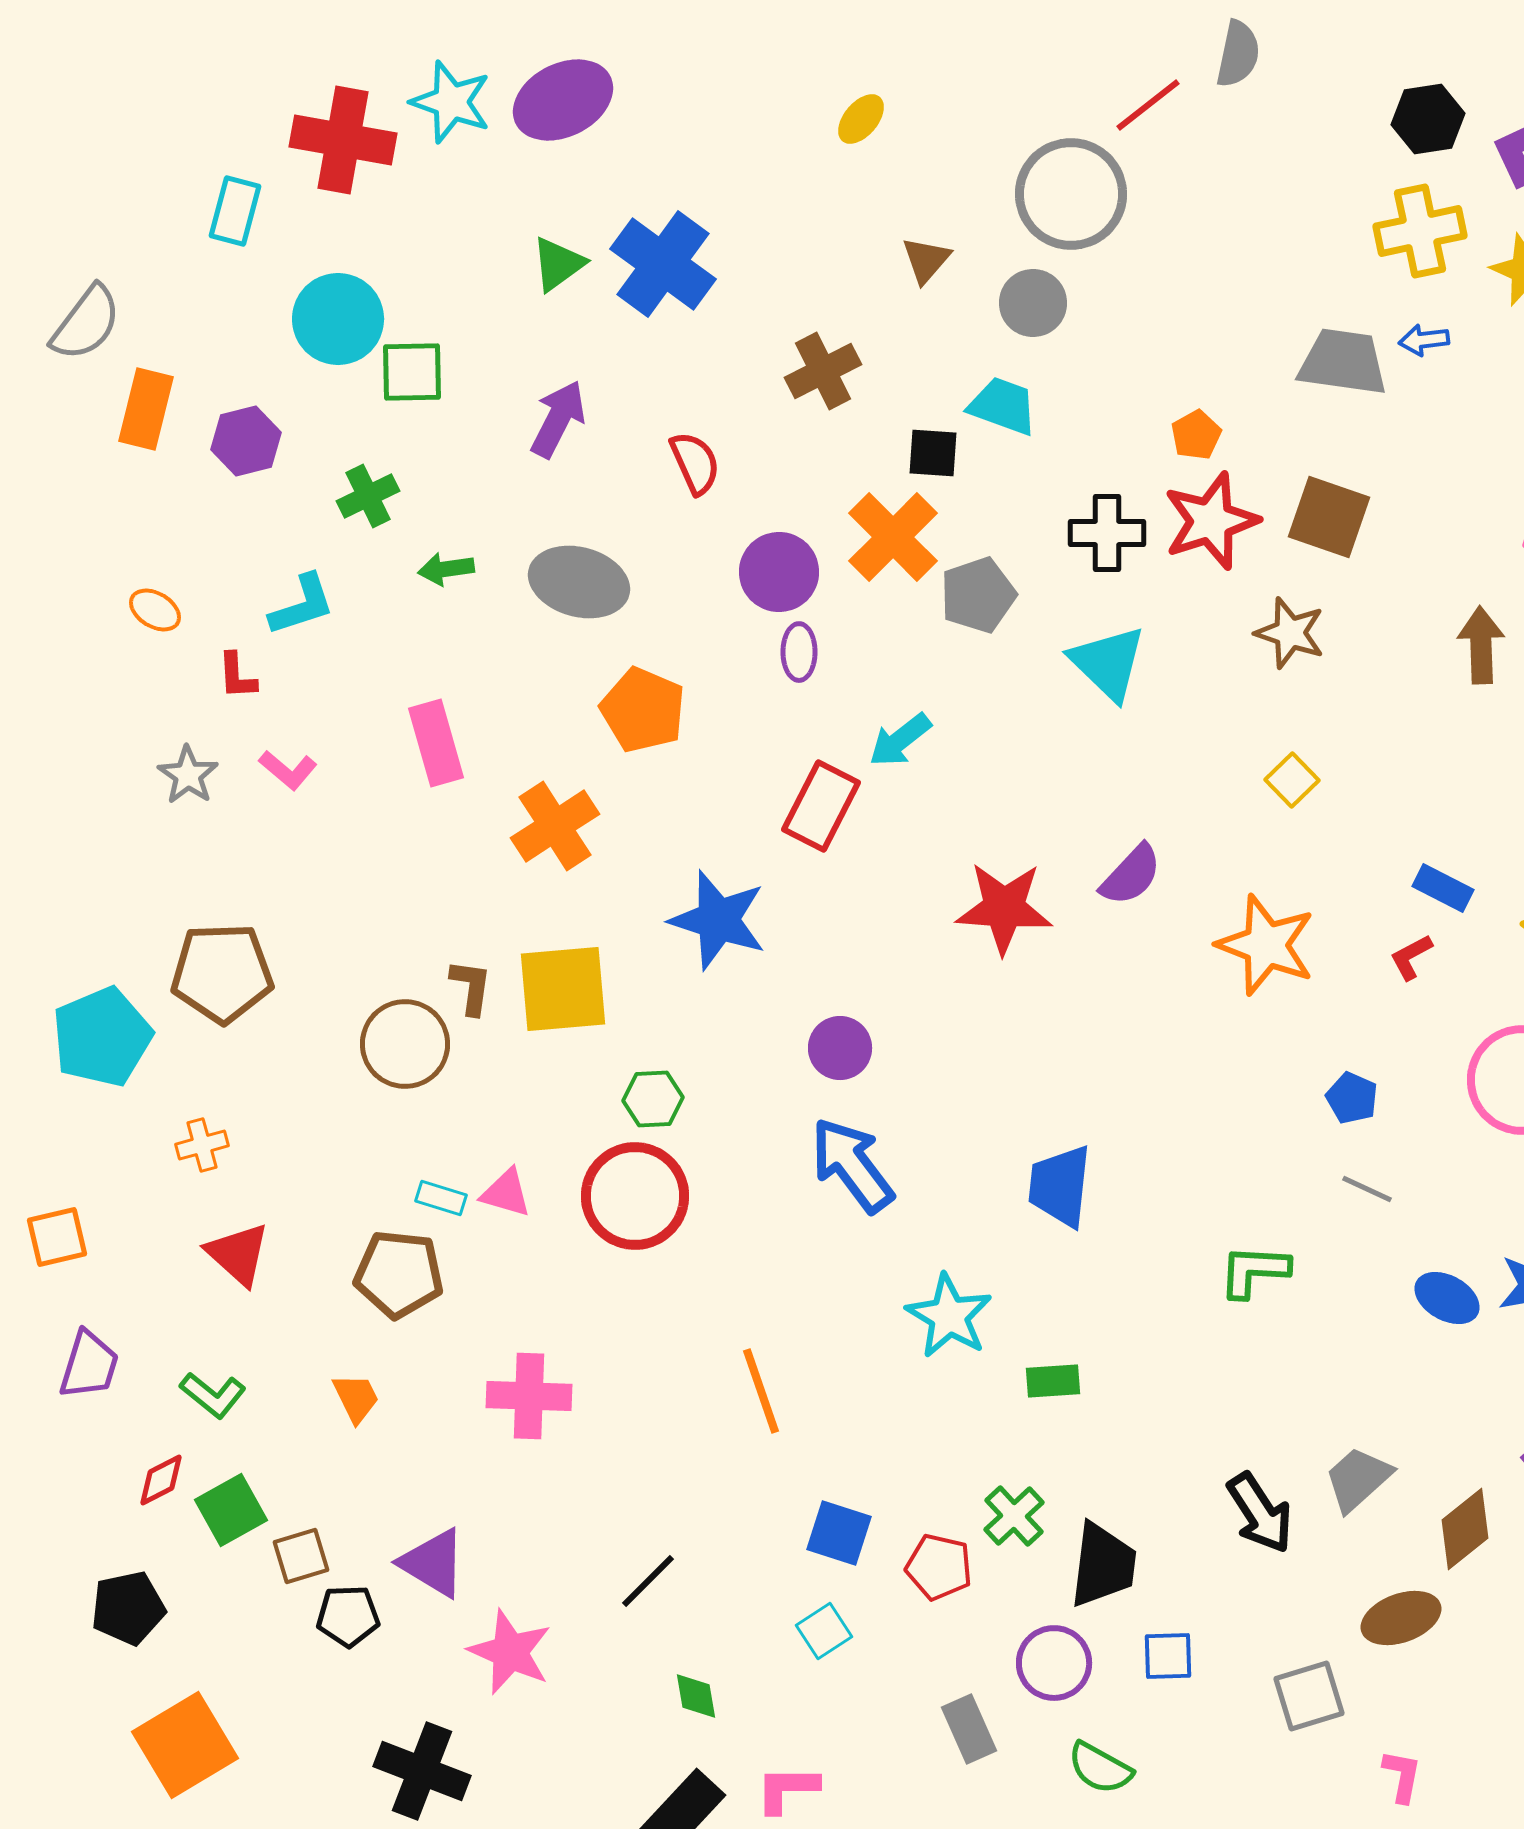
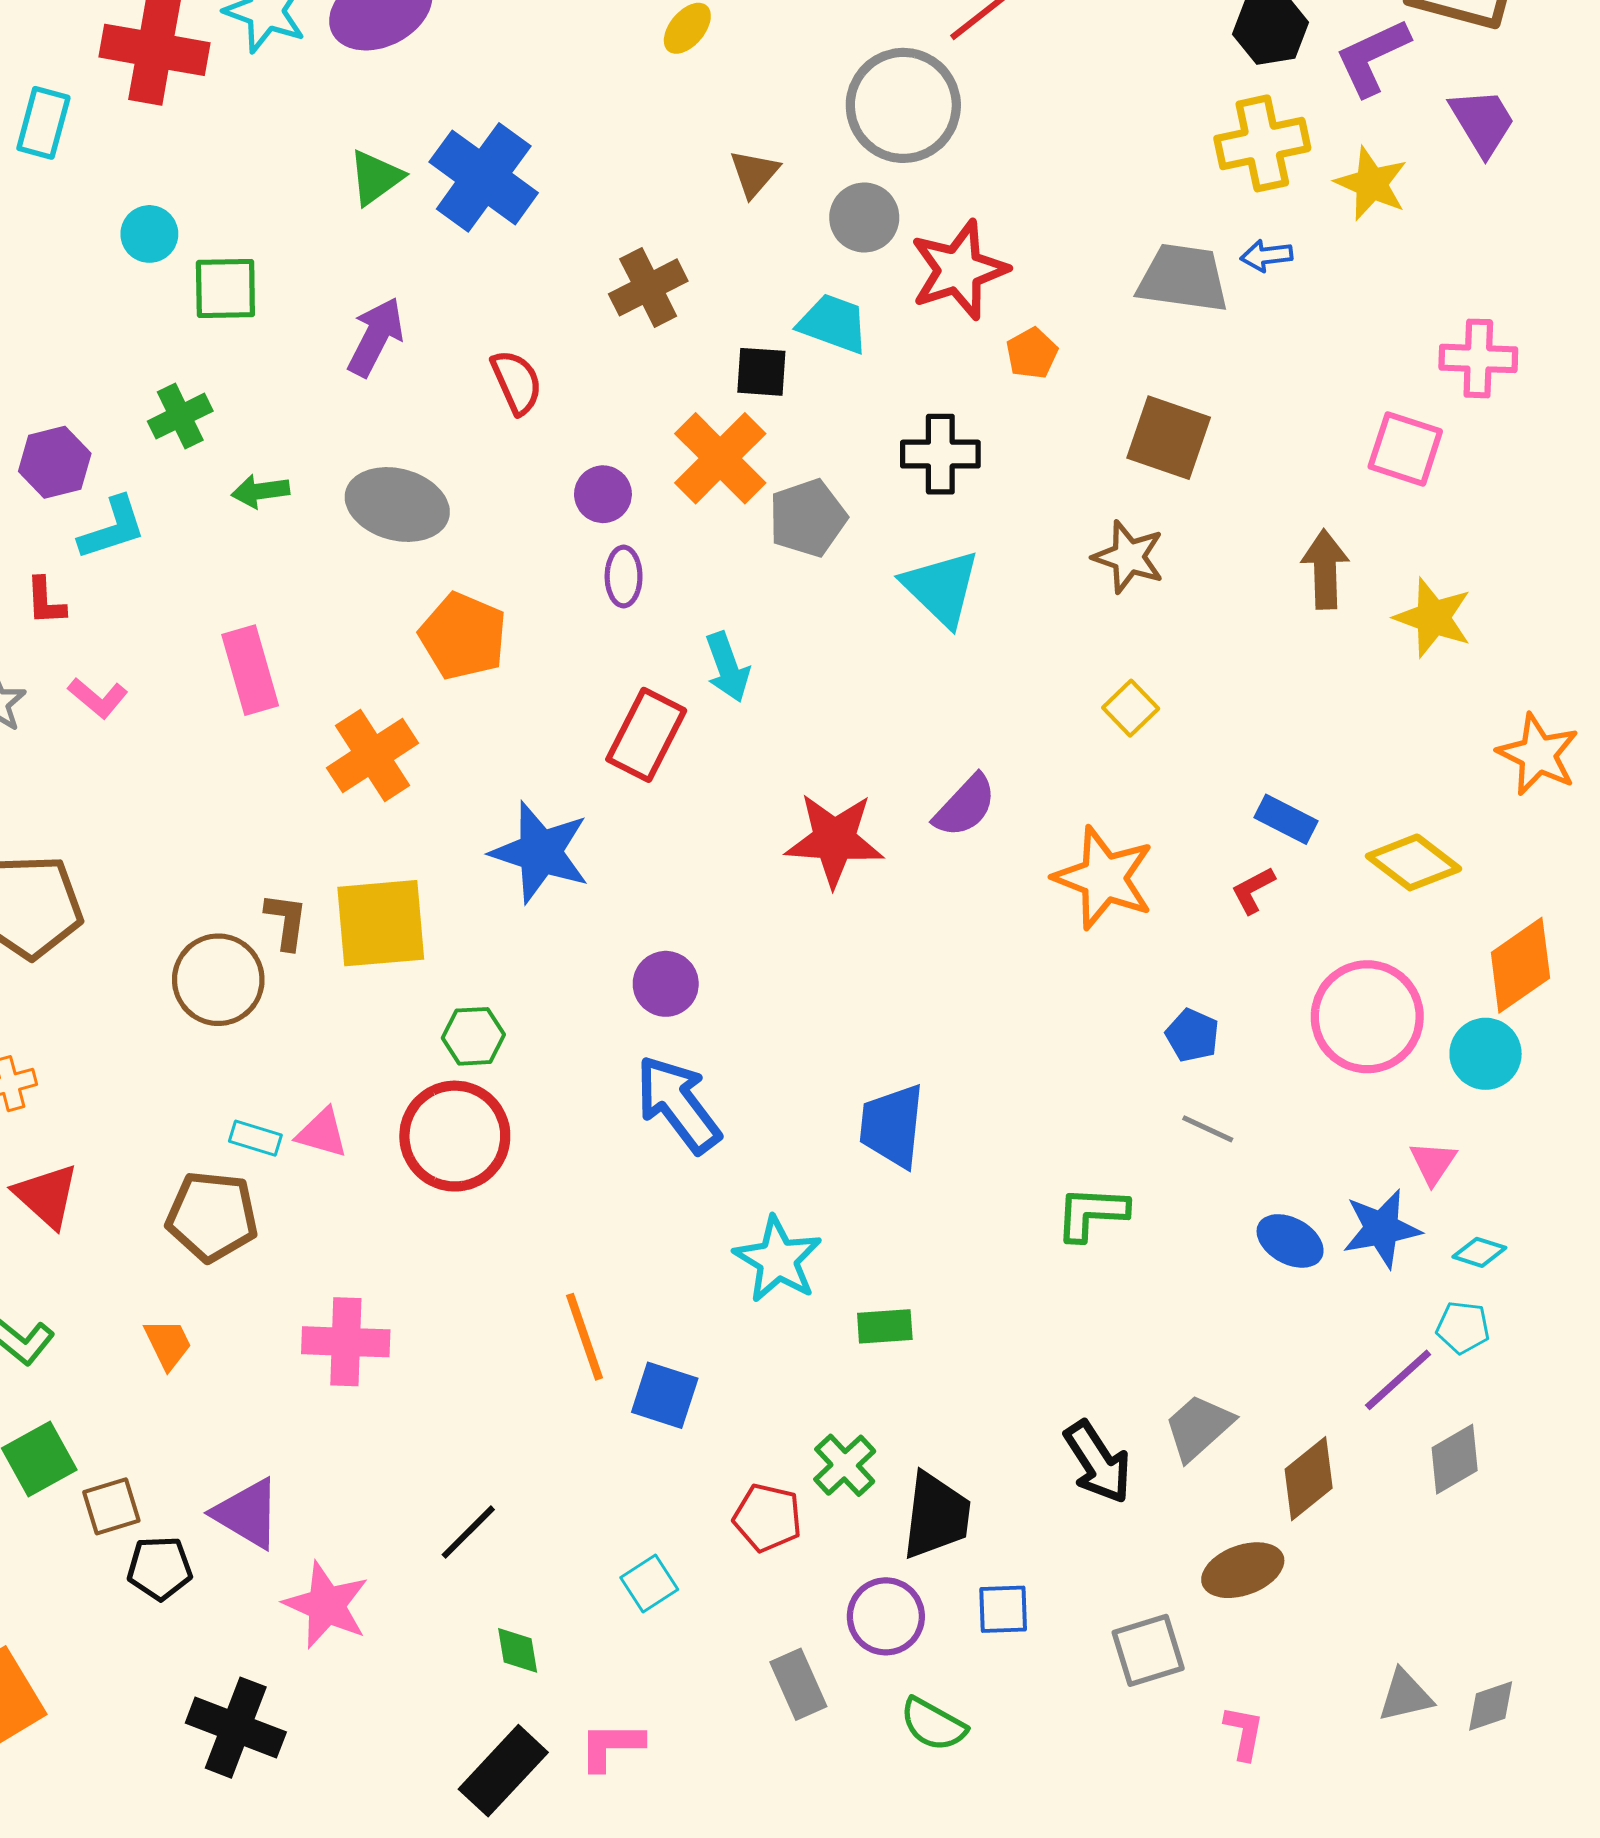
cyan circle: (338, 319) -> (149, 234), size x0.6
purple hexagon: (246, 441) -> (55, 462), moved
red star: (1211, 521) -> (959, 270), moved
purple circle: (779, 572) -> (603, 494), size x0.7
cyan arrow: (900, 740) -> (727, 667), turned -72
blue square: (839, 1533) -> (665, 1395), moved

